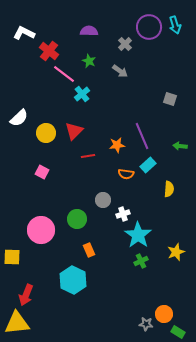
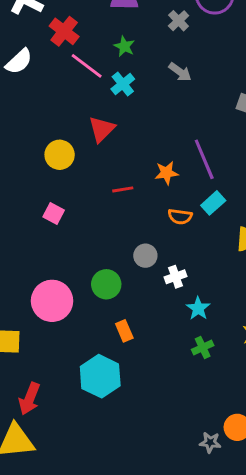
gray arrow: (120, 71) -> (180, 72), moved
cyan cross: (82, 94) -> (123, 84), moved
white semicircle: (19, 118) -> (19, 61), moved
red triangle: (74, 131) -> (102, 129), moved
cyan star: (138, 235) -> (198, 308), size x0.6

